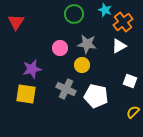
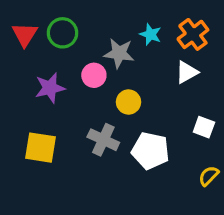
cyan star: (105, 10) -> (150, 34), moved
green circle: (74, 14) -> (63, 33), moved
gray star: (87, 44) -> (119, 53), moved
purple star: (32, 69) -> (50, 88), moved

